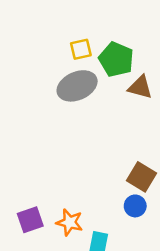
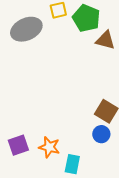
gray ellipse: (77, 86) -> (26, 29), moved

